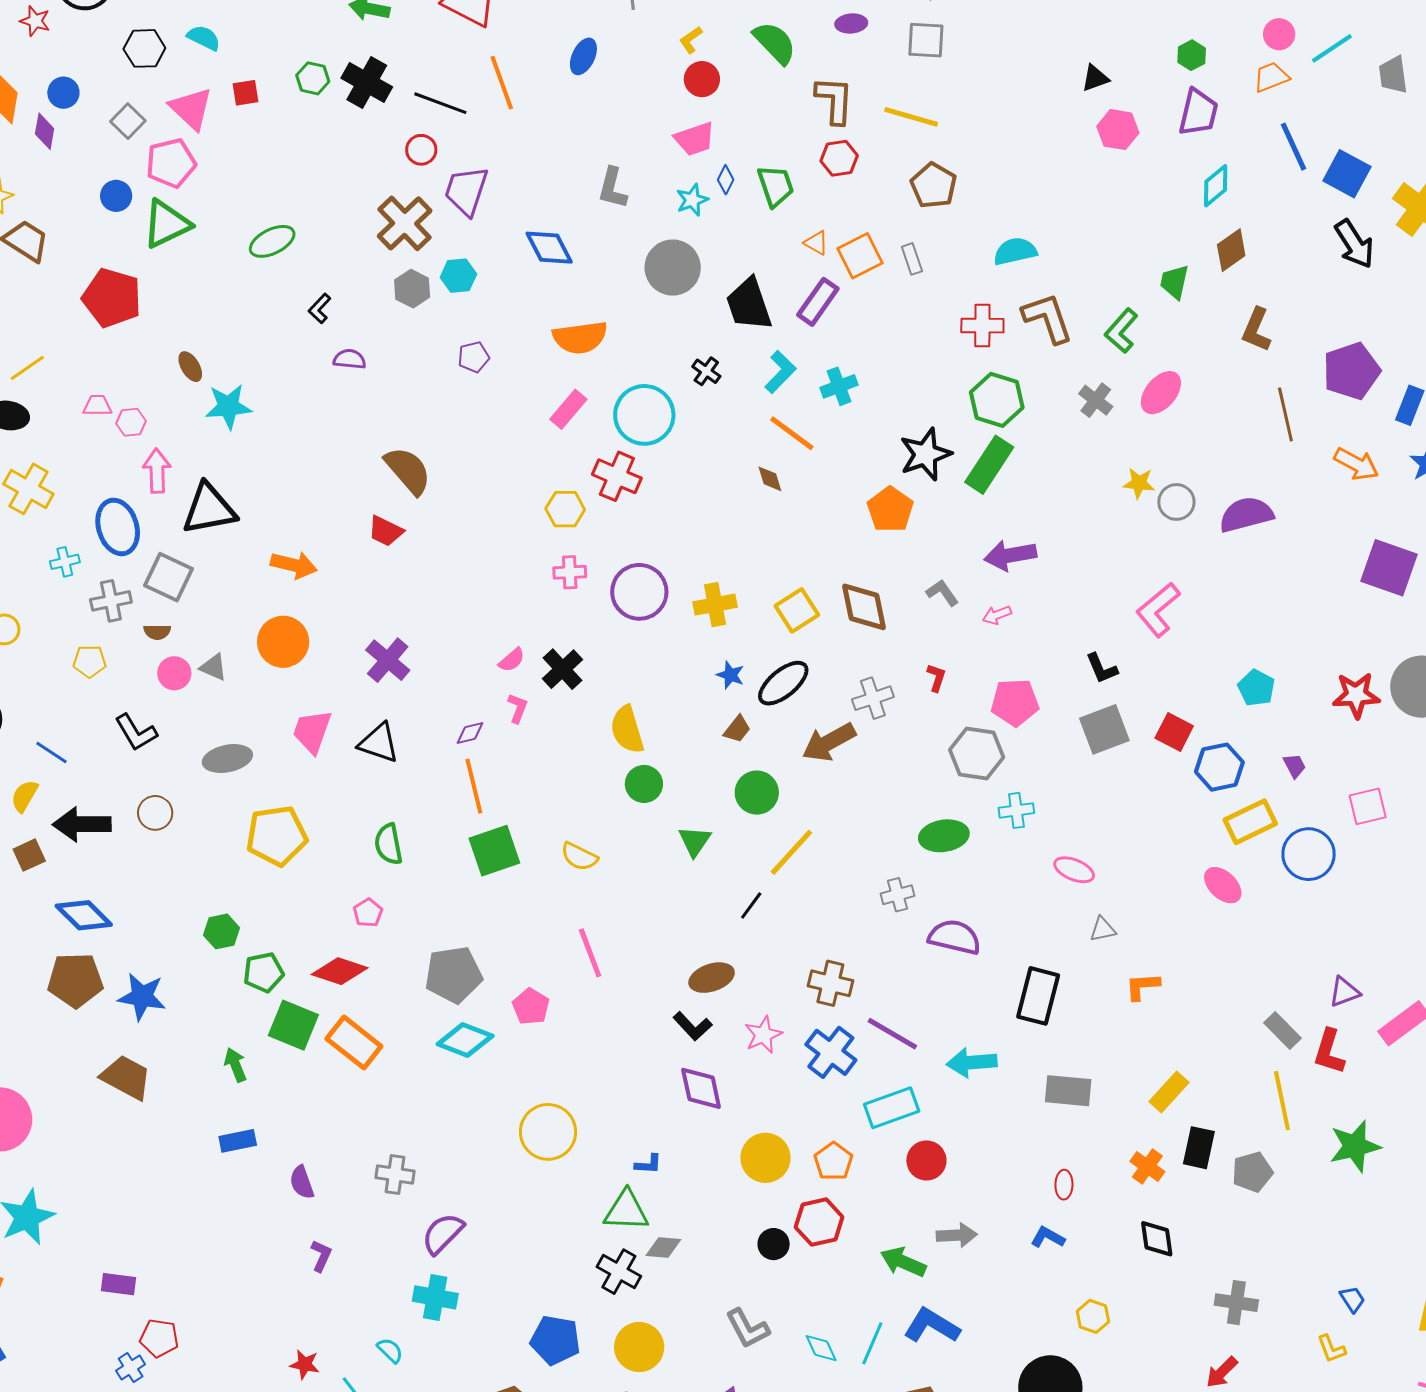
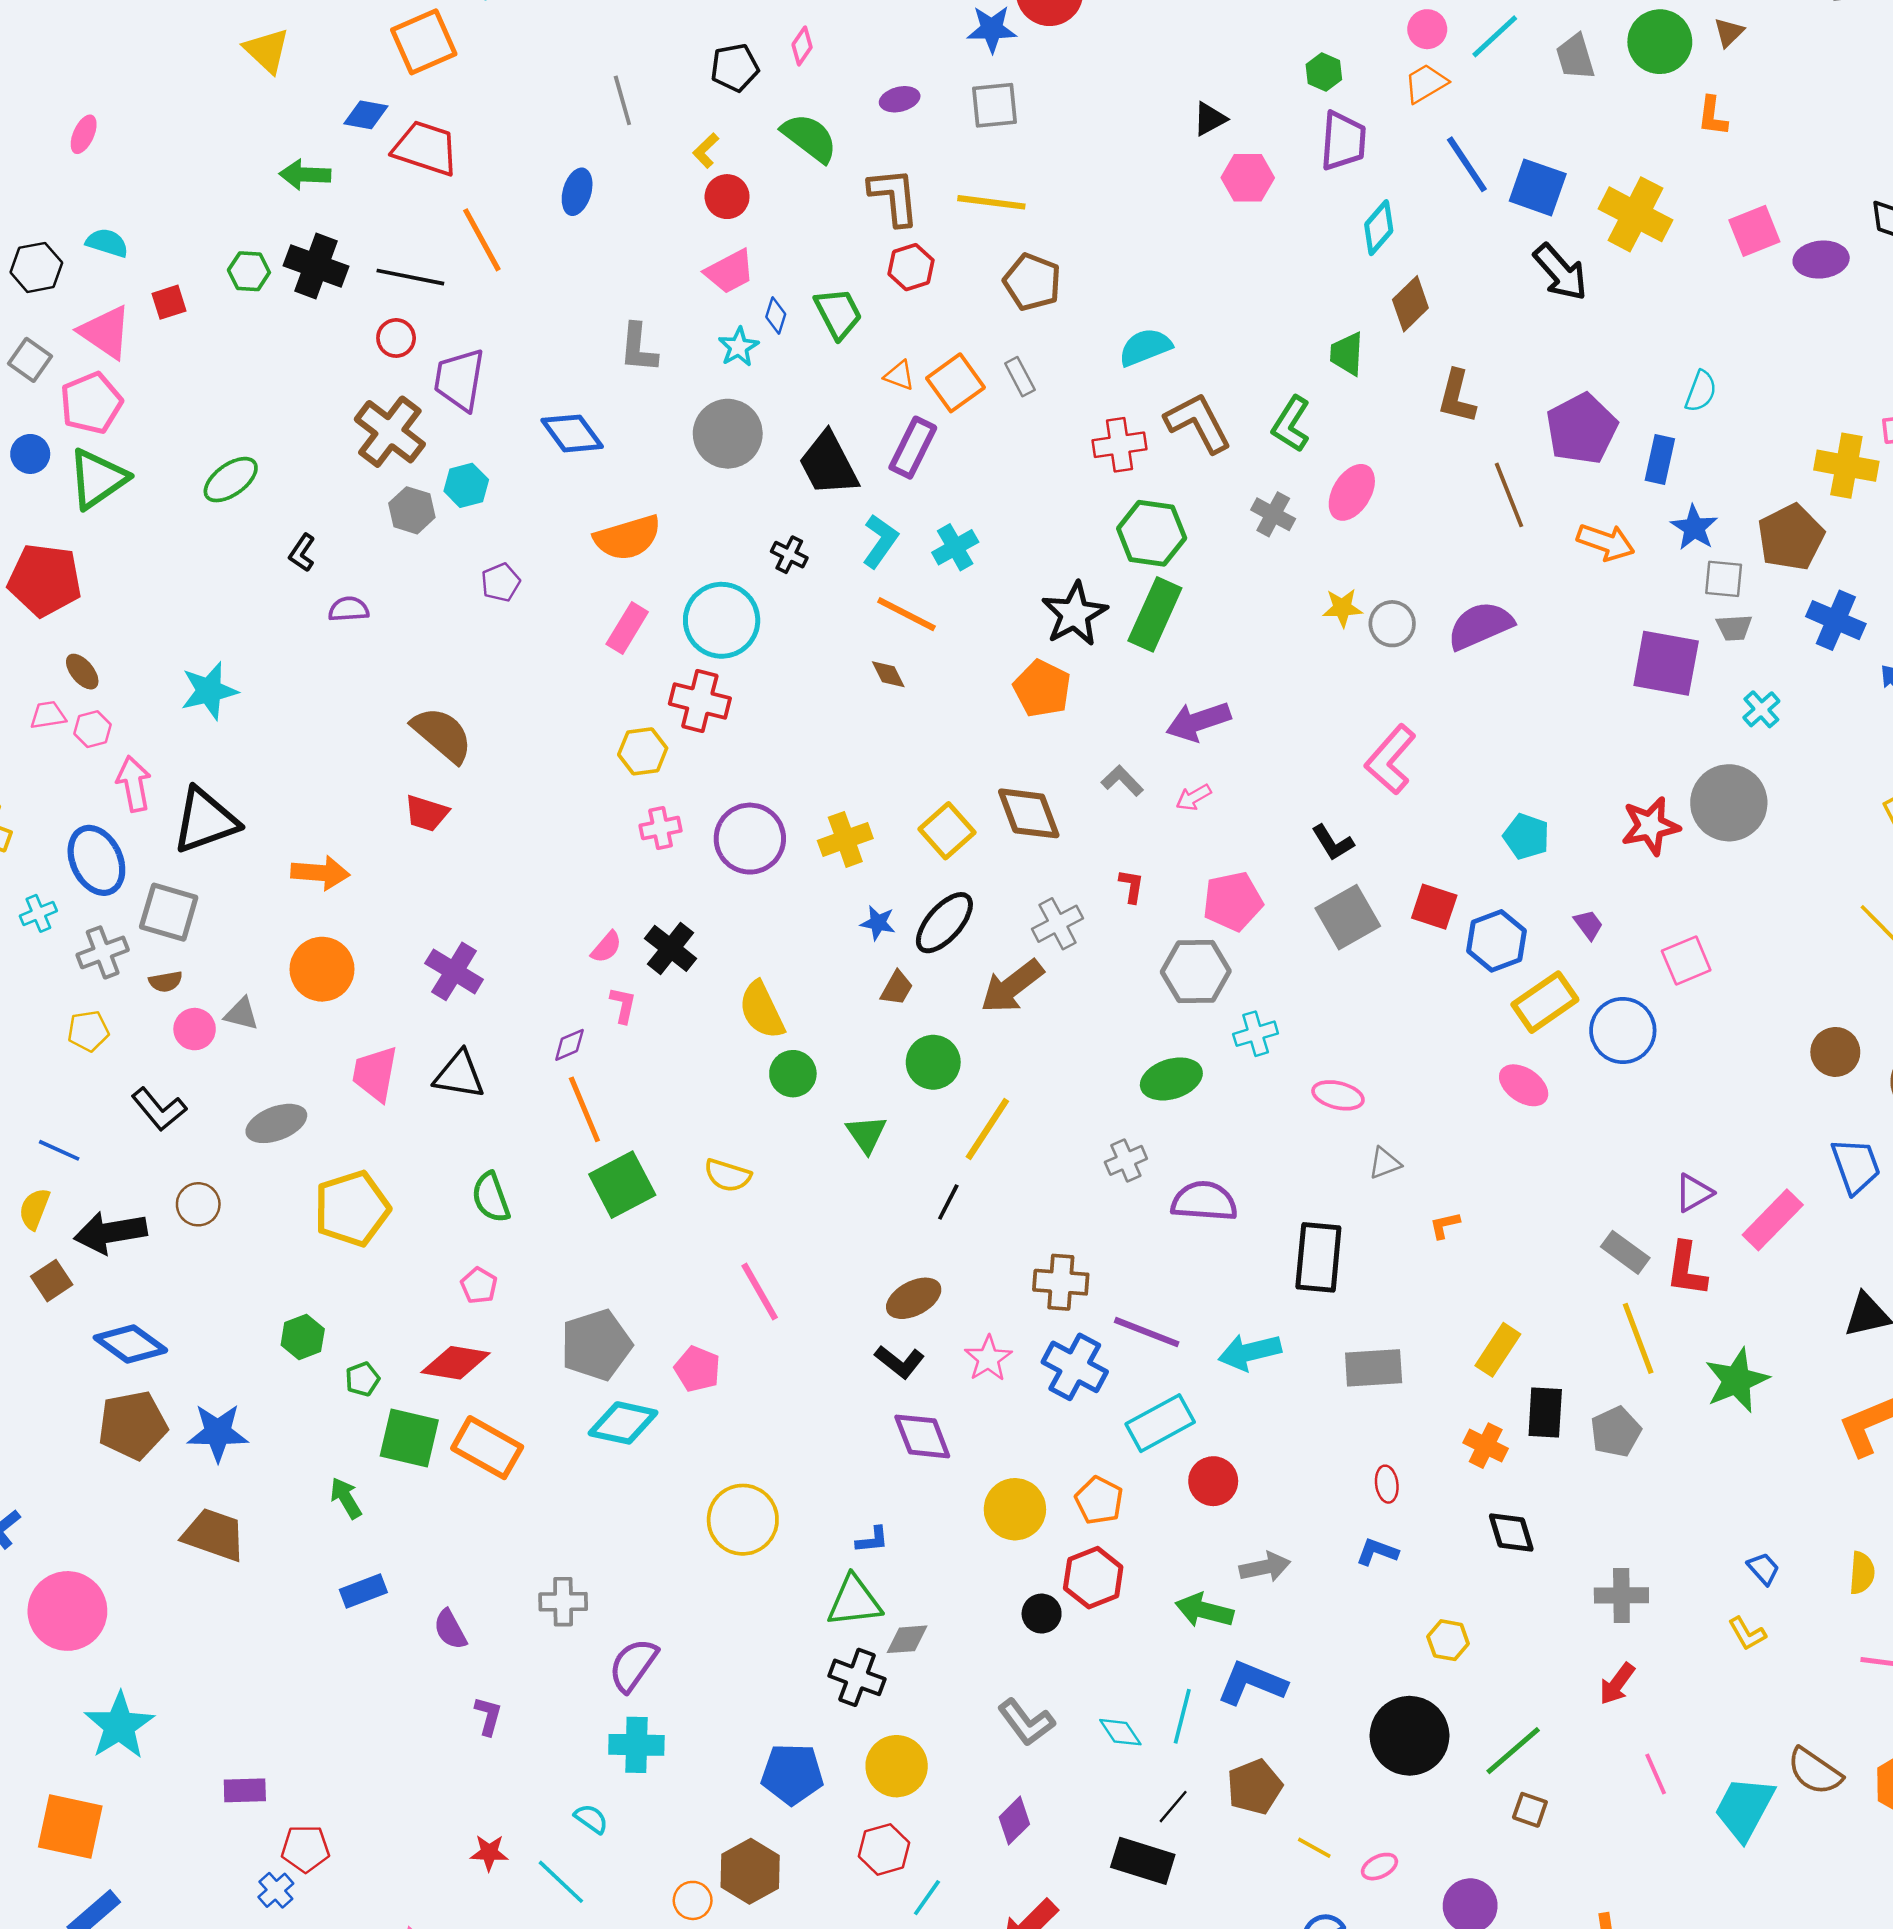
brown ellipse: (190, 367) -> (82, 672), moved
green pentagon: (264, 972) -> (362, 1379), size x0.7
orange L-shape: (1142, 986) -> (1445, 1225), size x0.7

